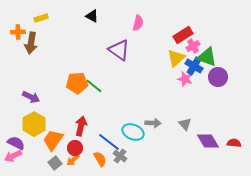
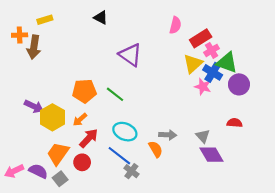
pink semicircle: (138, 23) -> (175, 25), moved
green line: (94, 86) -> (115, 94), moved
yellow hexagon: (34, 124) -> (52, 117), moved
red arrow: (81, 126) -> (89, 138), turned 30
cyan ellipse: (133, 132) -> (125, 132), moved
purple diamond: (208, 141) -> (212, 155), moved
purple semicircle: (16, 143) -> (38, 171), moved
red semicircle: (234, 143) -> (235, 123), moved
orange semicircle: (100, 159) -> (156, 149), moved
orange arrow: (73, 160) -> (80, 120), moved

